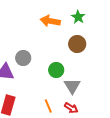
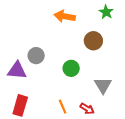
green star: (78, 17) -> (106, 12), moved
gray triangle: (72, 86) -> (103, 85), moved

